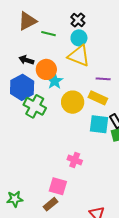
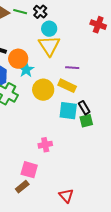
black cross: (78, 20) -> (40, 12), moved
green line: (48, 34) -> (20, 12), moved
yellow triangle: (79, 56) -> (49, 46), turned 35
pink cross: (75, 160) -> (45, 145), turned -32

